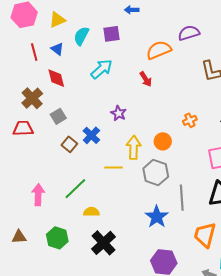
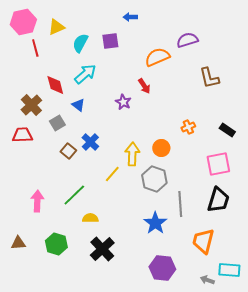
blue triangle: (57, 49) -> (78, 105), moved
red line: (34, 52) -> (35, 48), moved
cyan arrow: (101, 69) -> (85, 74), moved
purple star: (119, 113) -> (123, 102), moved
yellow line: (114, 168) -> (112, 174), turned -48

